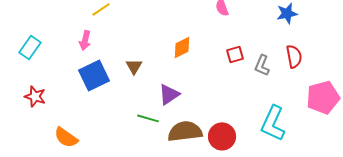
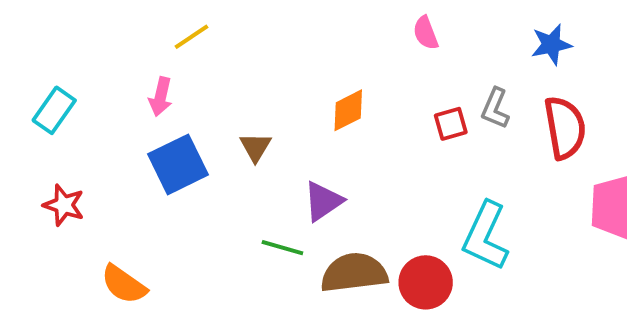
red semicircle: (294, 56) -> (565, 128), size x1.4
gray L-shape: (262, 65) -> (495, 108), moved
cyan L-shape: (273, 123) -> (486, 236), moved

